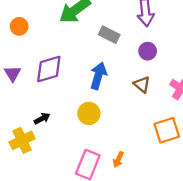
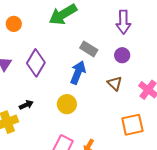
gray rectangle: (109, 35) -> (89, 49), moved
purple diamond: (49, 69) -> (36, 63), turned -48

